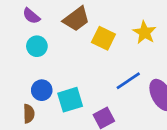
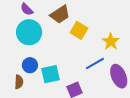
yellow star: (145, 32) -> (111, 42), moved
cyan circle: (37, 46) -> (29, 32), size x1.6

